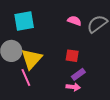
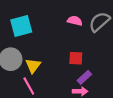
yellow triangle: (32, 59) -> (33, 66), size x0.7

